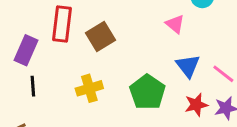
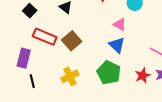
red rectangle: (62, 24) -> (45, 37), turned -65
blue triangle: (188, 66) -> (117, 45), moved

